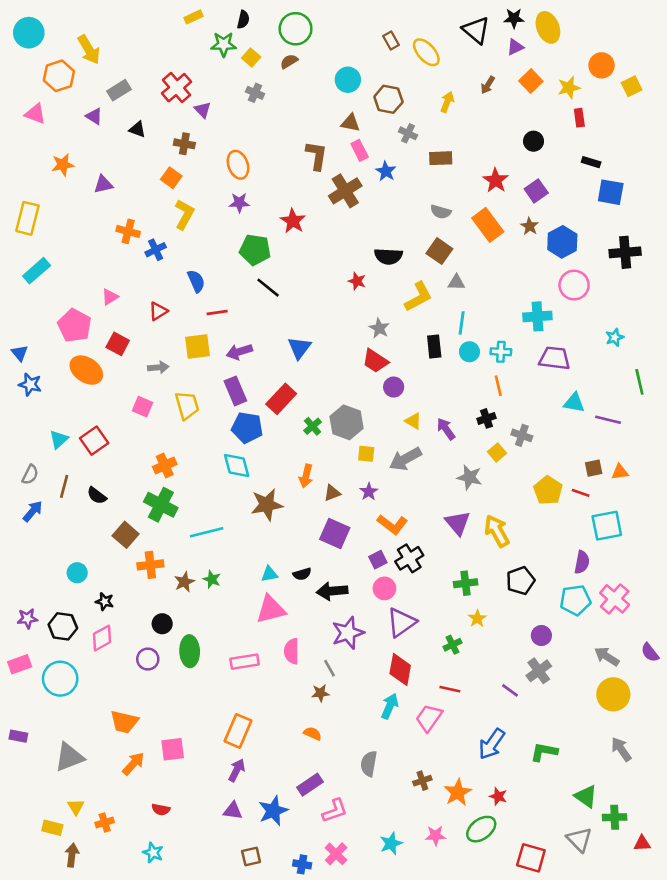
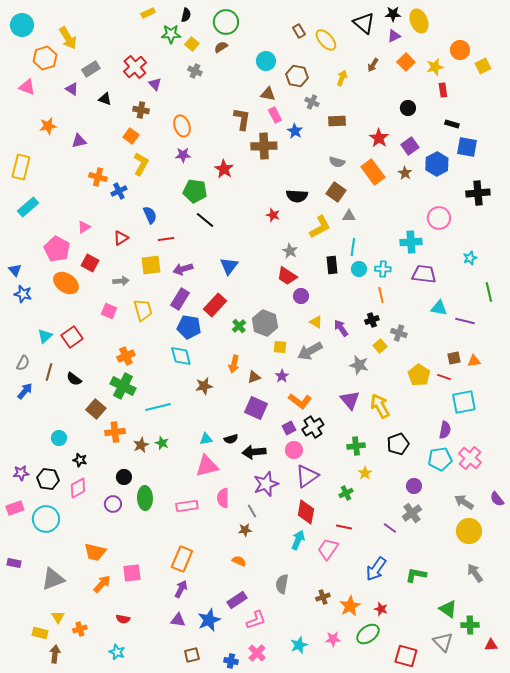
brown cross: (345, 191) -> (264, 146), turned 30
blue hexagon: (562, 242) -> (437, 164), moved
purple rectangle: (235, 391) -> (180, 299), turned 55
brown star: (267, 505) -> (204, 386), size x0.7

